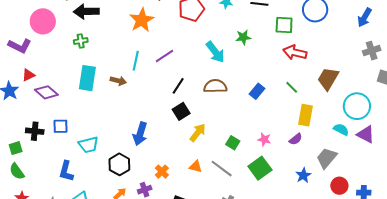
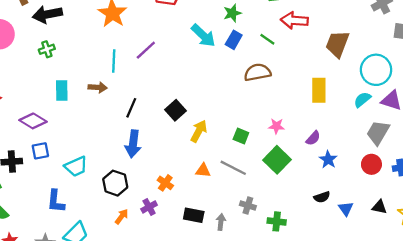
cyan rectangle: (87, 78) -> (62, 90), size x0.7
black line: (178, 86) -> (131, 108), moved
brown semicircle: (215, 86) -> (257, 72), moved
green line: (292, 87) -> (267, 39), moved
blue rectangle: (257, 91) -> (234, 40), moved
purple diamond: (46, 92) -> (33, 121), moved
cyan semicircle: (341, 129) -> (362, 100), turned -56
purple semicircle: (296, 139) -> (313, 138), moved
gray trapezoid: (327, 158) -> (378, 133), moved

